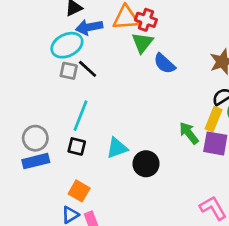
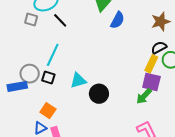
blue semicircle: (164, 64) -> (117, 20), turned -108
gray square: (69, 71) -> (31, 19), moved
green arrow: (189, 133) -> (144, 96), moved, turned -102
gray circle: (35, 138) -> (30, 74), moved

